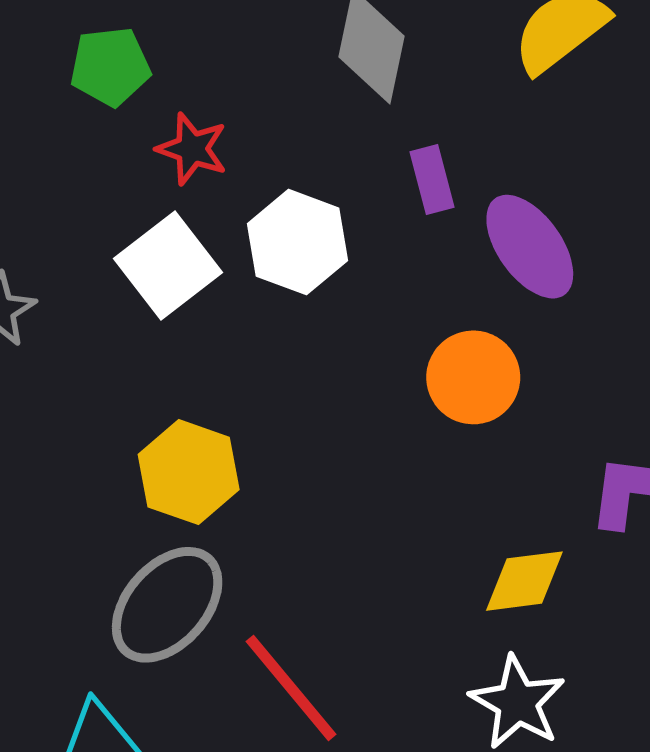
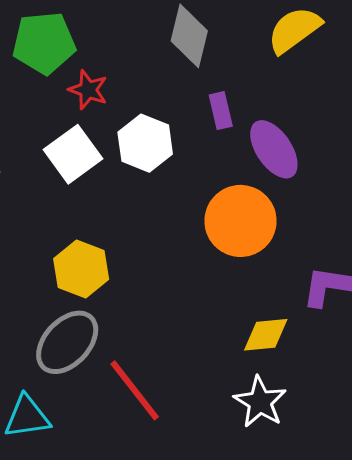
green pentagon: (110, 67) -> (44, 43), size x1.4
orange circle: (473, 377) -> (240, 221), size x1.4

